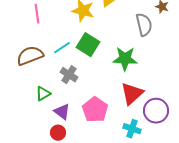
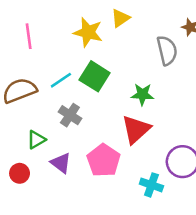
green star: (125, 59) -> (142, 94), size x0.7
red triangle: (132, 94) -> (136, 129), moved
red circle: (58, 133) -> (20, 173), moved

